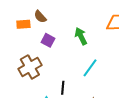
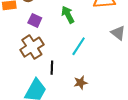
brown cross: (30, 67) -> (32, 47), moved

